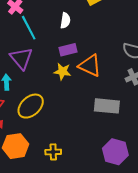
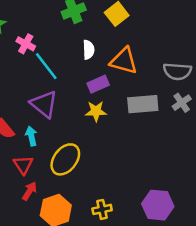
orange triangle: (90, 66) -> (124, 61), moved
gray rectangle: (107, 106) -> (143, 104), moved
purple hexagon: (115, 152) -> (158, 205), moved

